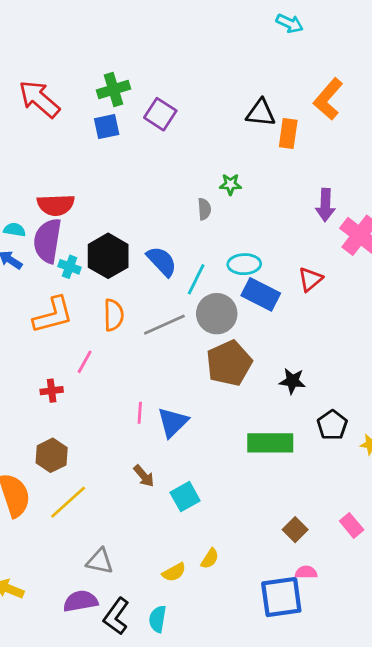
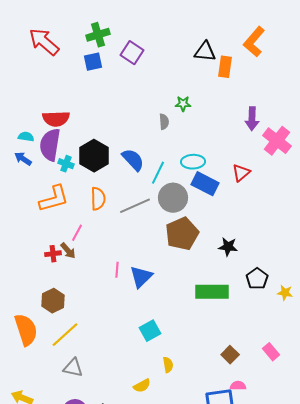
brown arrow: (144, 476) -> (68, 251), moved
yellow semicircle: (210, 558) -> (168, 365), moved, turned -42
gray triangle: (100, 561) -> (73, 368), moved

